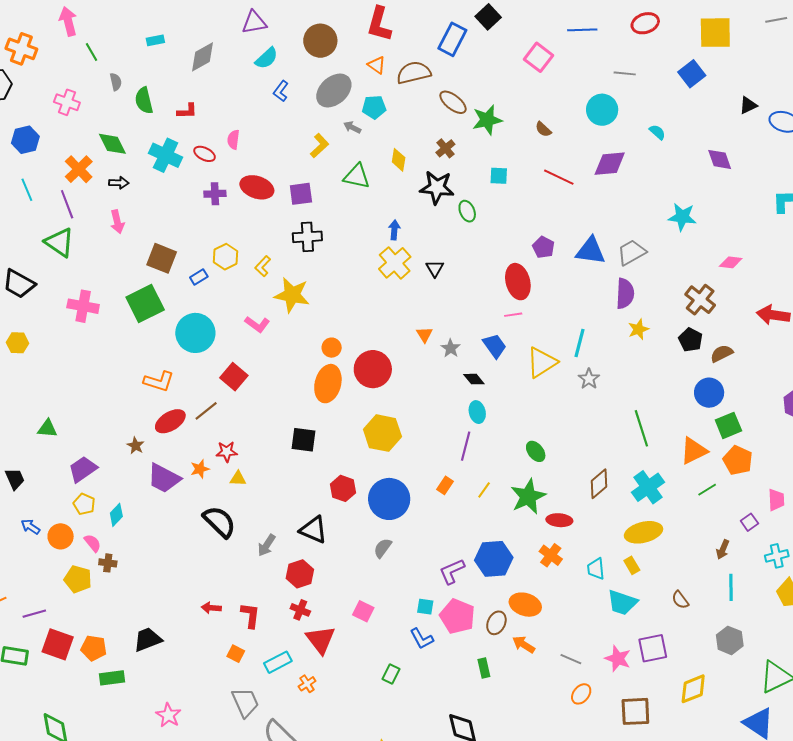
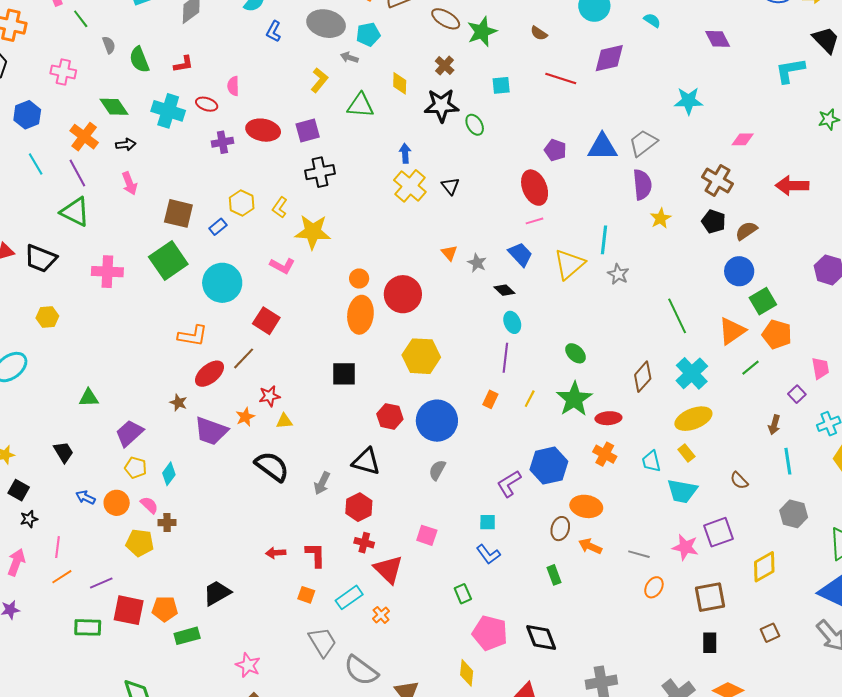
gray ellipse: (334, 91) -> (326, 24), turned 63
pink pentagon: (457, 616) -> (490, 633), moved
green rectangle: (391, 674) -> (463, 594), turned -42

